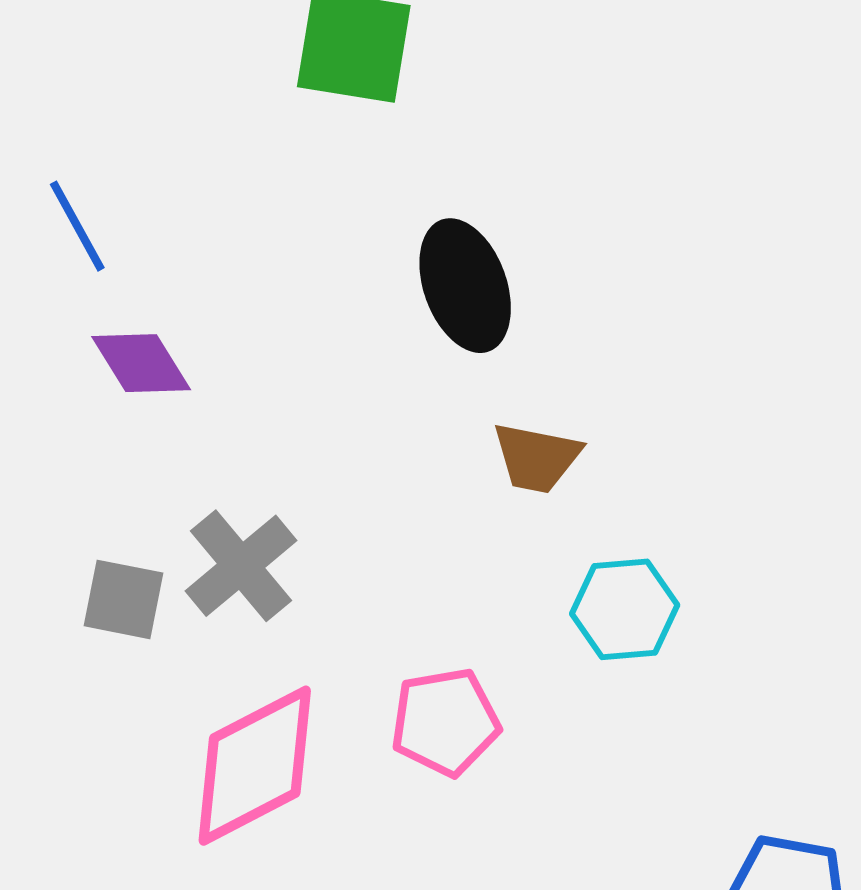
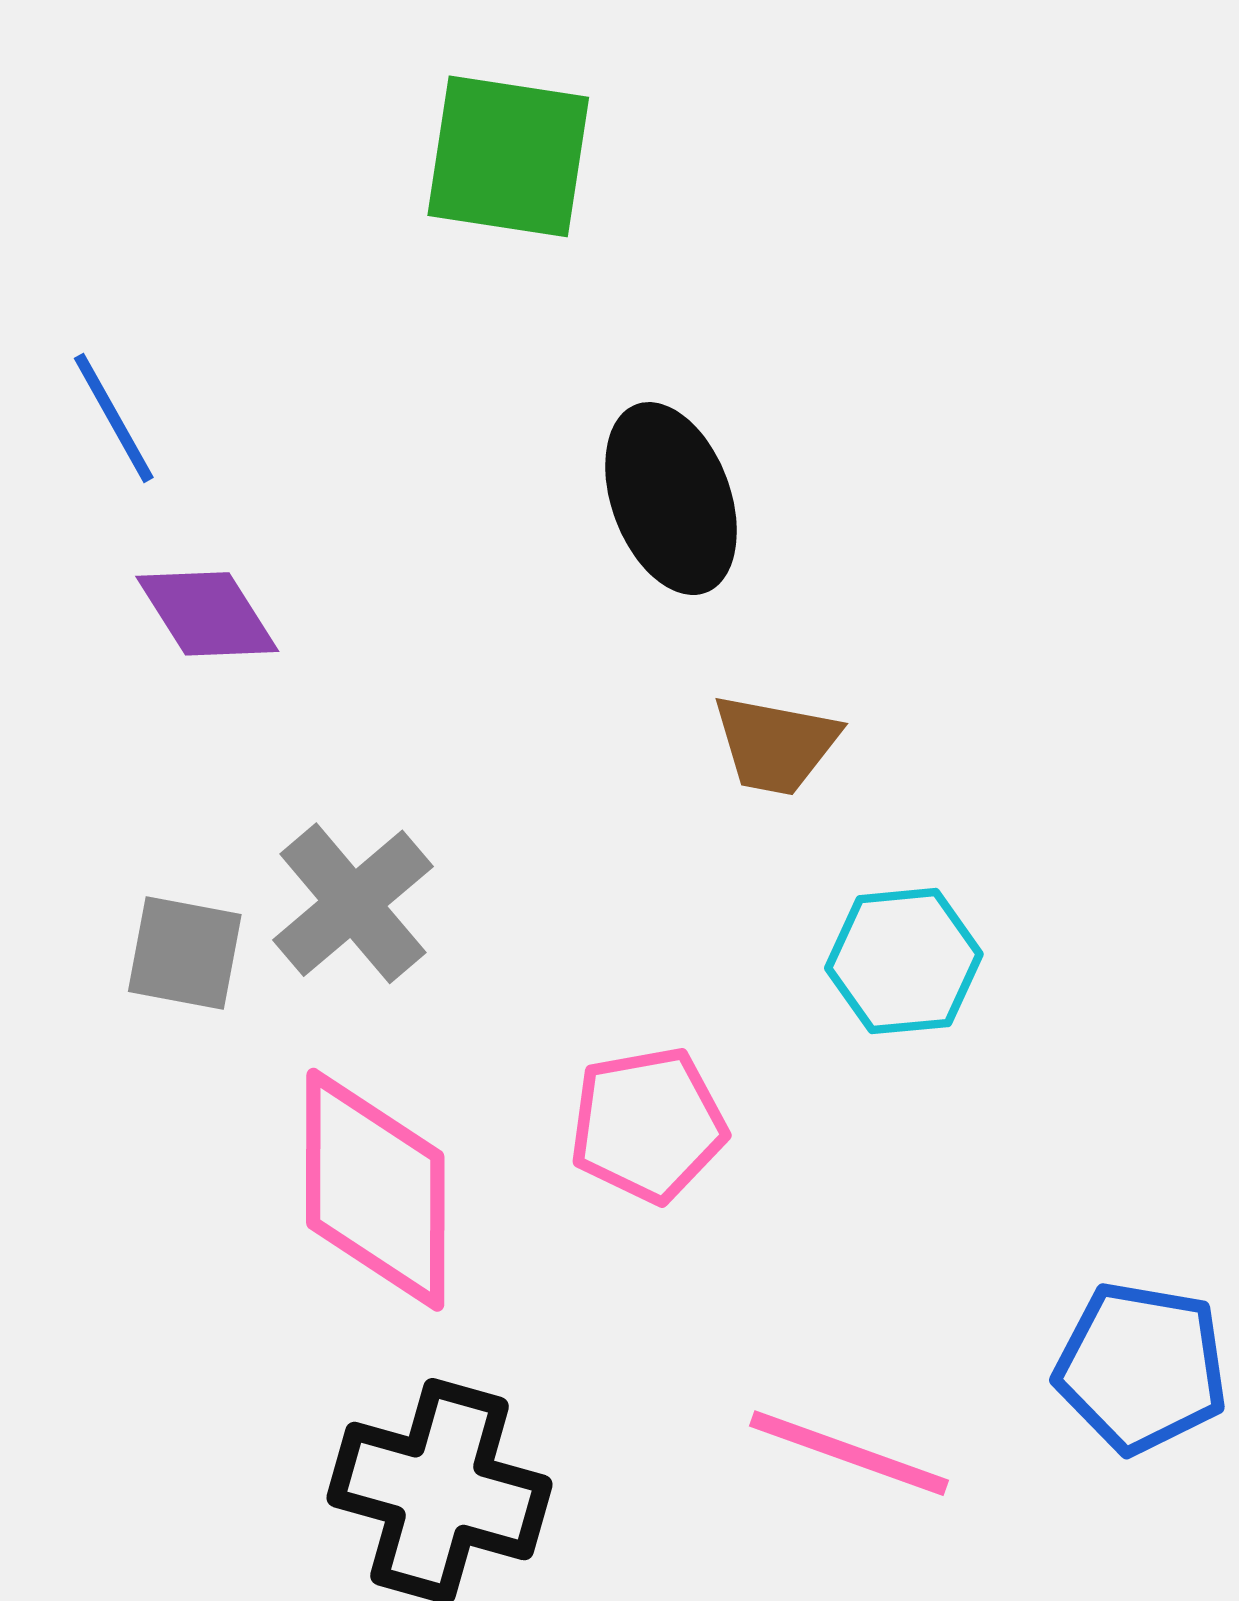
pink diamond: (255, 766) -> (375, 1190), turned -62

